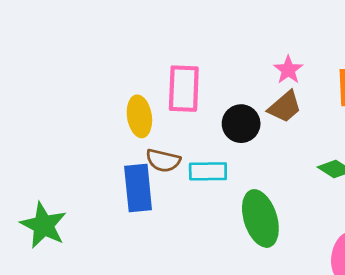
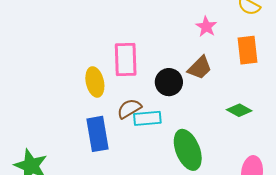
pink star: (288, 70) -> (206, 27), moved
brown semicircle: (163, 160) -> (129, 109), moved, turned 140

